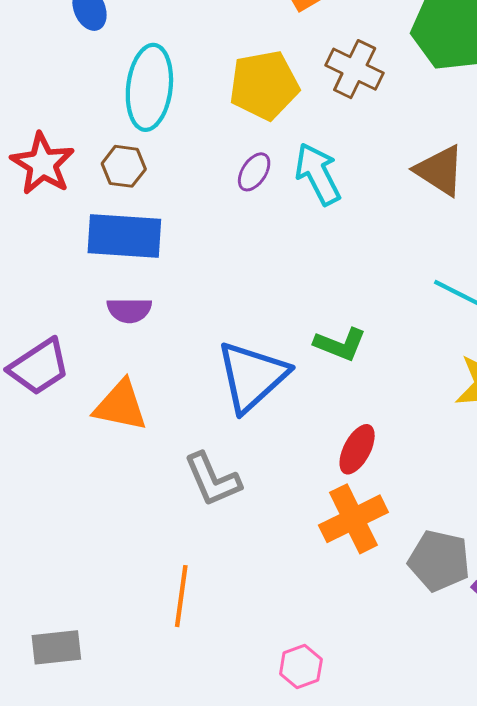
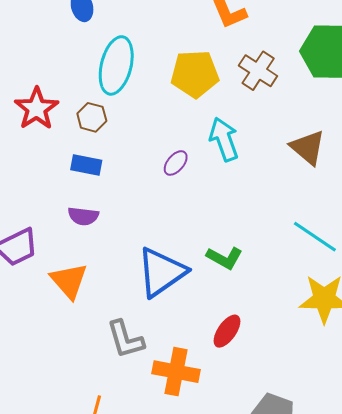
purple ellipse: (254, 172) -> (176, 163), moved
blue rectangle: (124, 236) -> (86, 165), size x0.6
orange triangle: (121, 406) -> (69, 281), turned 30
orange cross: (353, 519) -> (176, 372), moved, turned 30

